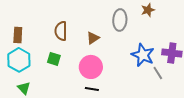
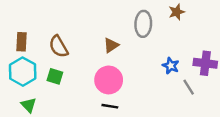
brown semicircle: (61, 31) -> (58, 47), moved, turned -30
blue star: (143, 55) -> (171, 66), size x0.6
green square: (54, 59) -> (55, 76), moved

